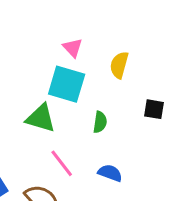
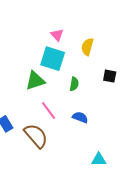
green triangle: (41, 118) -> (35, 81), turned -35

